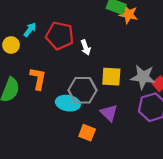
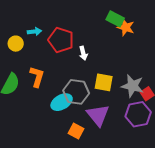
cyan arrow: (30, 30) -> (34, 32), turned 40
cyan ellipse: (68, 103) -> (62, 102), turned -45
purple triangle: (109, 113) -> (98, 115), size x1.4

